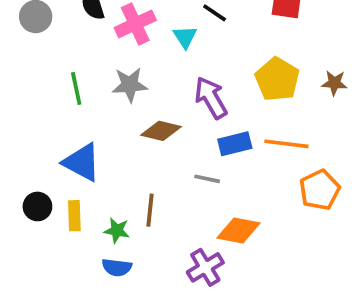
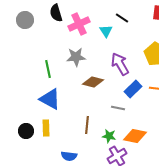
green line: (76, 88) -> (48, 69), moved
blue rectangle: (235, 144) -> (133, 89), turned -30
black circle: (37, 206) -> (26, 131), moved
green star: (117, 230) -> (109, 136), moved

